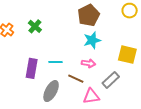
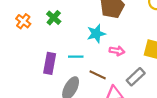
cyan star: (92, 40) -> (96, 34), moved
pink arrow: (89, 63) -> (117, 51), moved

